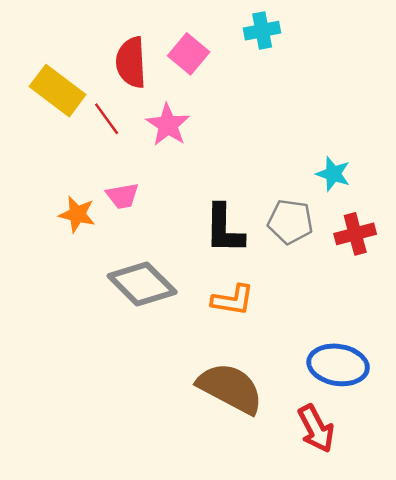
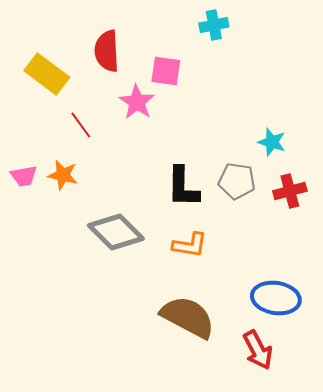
pink square: (189, 54) -> (166, 71), moved, turned -32
red line: (107, 119) -> (81, 125), moved
pink trapezoid: (122, 196) -> (24, 176), moved

